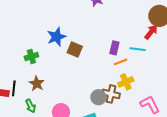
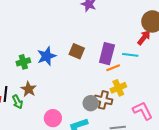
blue star: (56, 37) -> (47, 56), moved
purple rectangle: (114, 48) -> (107, 54), size x1.5
brown square: (75, 49) -> (77, 51), moved
green arrow: (31, 106) -> (18, 102), moved

